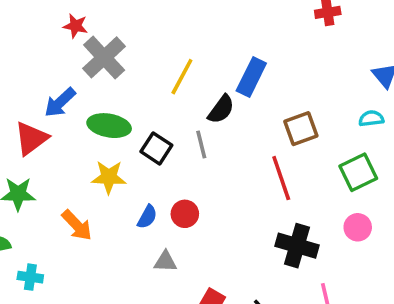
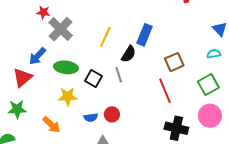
blue semicircle: (147, 217) -> (91, 117), turned 56
pink circle: (358, 227) -> (210, 116), size x1.5

